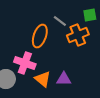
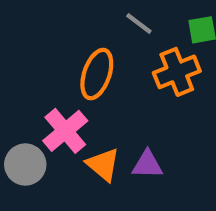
gray line: (60, 21) -> (139, 24), moved
pink cross: (25, 63) -> (65, 131), turned 30

